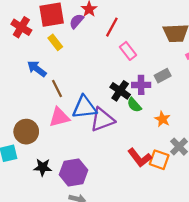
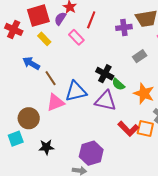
pink rectangle: (128, 51) -> (76, 37), moved
purple cross: (141, 85) -> (124, 27), moved
orange star: (162, 119) -> (144, 93), size x1.5
purple triangle: (102, 120) -> (106, 101), moved, turned 40
purple hexagon: (74, 172) -> (91, 153), moved

